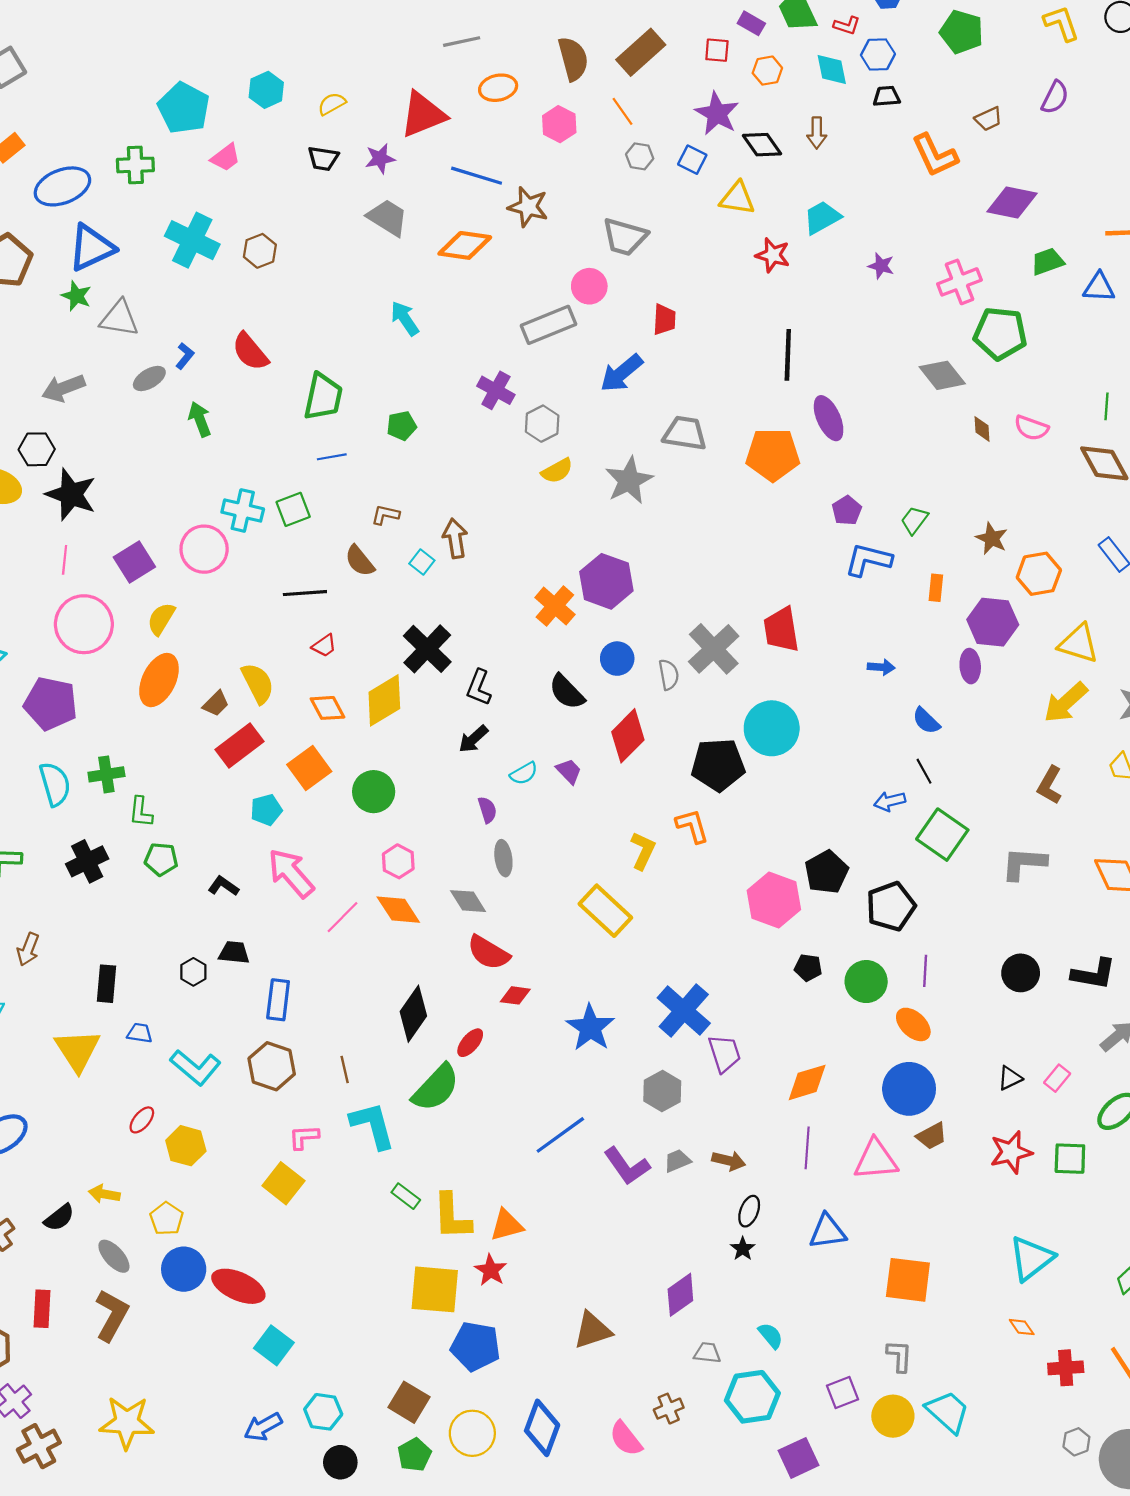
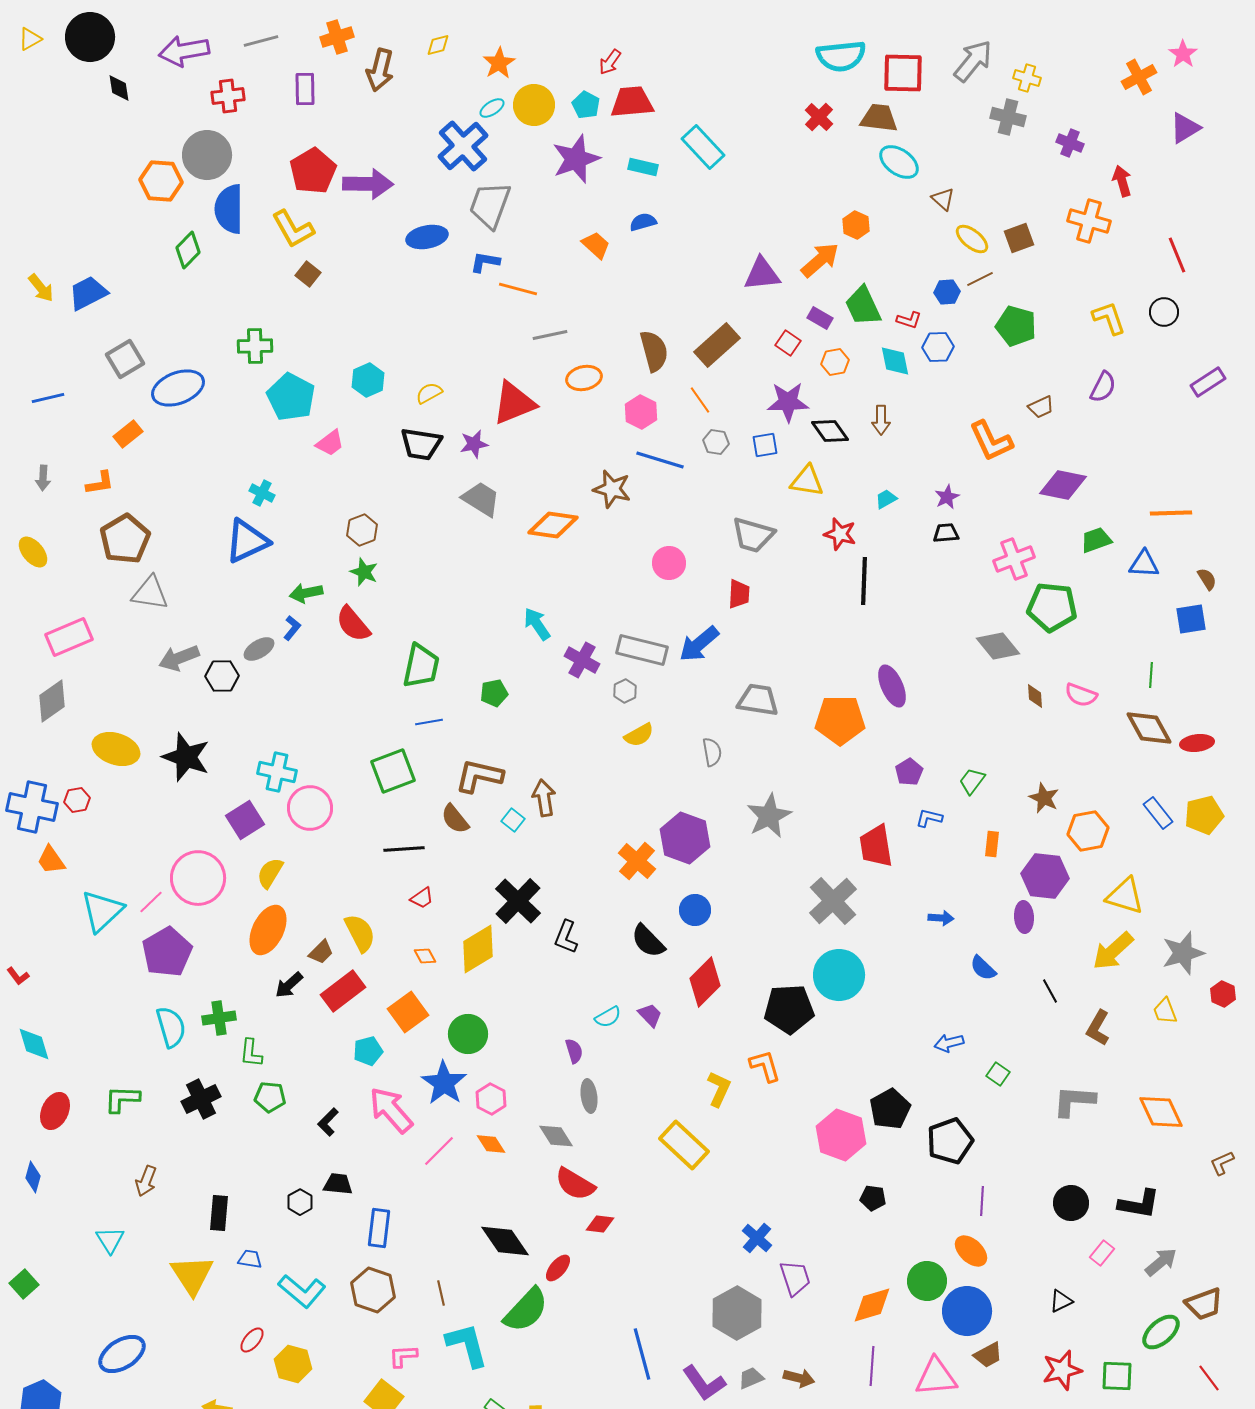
red square: (717, 50) -> (788, 343), turned 30
black trapezoid: (886, 96) -> (946, 533), moved
purple star: (717, 113) -> (788, 402), turned -30
black trapezoid: (323, 159) -> (421, 444), size x1.4
blue square: (692, 160) -> (765, 445), turned -36
green cross: (135, 165) -> (255, 346), moved
blue line: (477, 176) -> (660, 460), moved
blue ellipse: (62, 186) -> (178, 388), moved
cyan trapezoid: (822, 218) -> (886, 499), size x0.6
gray trapezoid: (625, 237) -> (753, 535), moved
cyan cross: (192, 240) -> (262, 493), moved, size x0.5
blue triangle: (91, 248) -> (247, 541), moved
purple star: (881, 266) -> (947, 497), moved, turned 30
green star: (76, 296) -> (364, 572), moved
gray triangle: (119, 318) -> (150, 593), moved
cyan arrow: (405, 318) -> (537, 624), moved
gray rectangle: (548, 325) -> (642, 650), moved, turned 36
black line: (788, 355) -> (864, 581), moved
green arrow: (200, 419) -> (306, 593), moved, turned -80
gray hexagon: (542, 424) -> (625, 691), size x0.7
black hexagon: (37, 449) -> (222, 676), moved
gray star: (629, 480) -> (769, 816), moved
green square: (293, 509) -> (393, 771), size x1.4
cyan cross: (243, 510) -> (277, 772), moved
brown L-shape: (385, 515) -> (479, 776), size x1.8
pink line: (65, 560) -> (151, 902), moved, turned 40
blue L-shape: (868, 560) -> (929, 818), size x0.6
red trapezoid: (781, 630) -> (876, 846), moved
gray cross: (714, 649) -> (833, 901), moved
gray semicircle: (669, 675) -> (712, 752), moved
purple pentagon: (51, 704) -> (167, 952), turned 30
orange diamond: (327, 708) -> (425, 956), size x0.7
black arrow: (473, 739) -> (289, 985), moved
black line: (924, 771) -> (1050, 991), moved
green square: (942, 835) -> (998, 1074), size x0.5
black L-shape: (223, 886) -> (328, 1122), turned -80
orange diamond: (398, 910) -> (491, 1144), size x0.7
green circle: (866, 982) -> (927, 1281), moved
blue cross: (684, 1010) -> (757, 1238), size x0.6
black diamond: (413, 1014) -> (505, 1241), turned -69
blue star: (590, 1028) -> (444, 1083), moved
pink rectangle: (1057, 1078) -> (1102, 1253), moved
gray hexagon: (662, 1091) -> (737, 1313), size x1.4
blue line: (560, 1135) -> (642, 1354), turned -69

